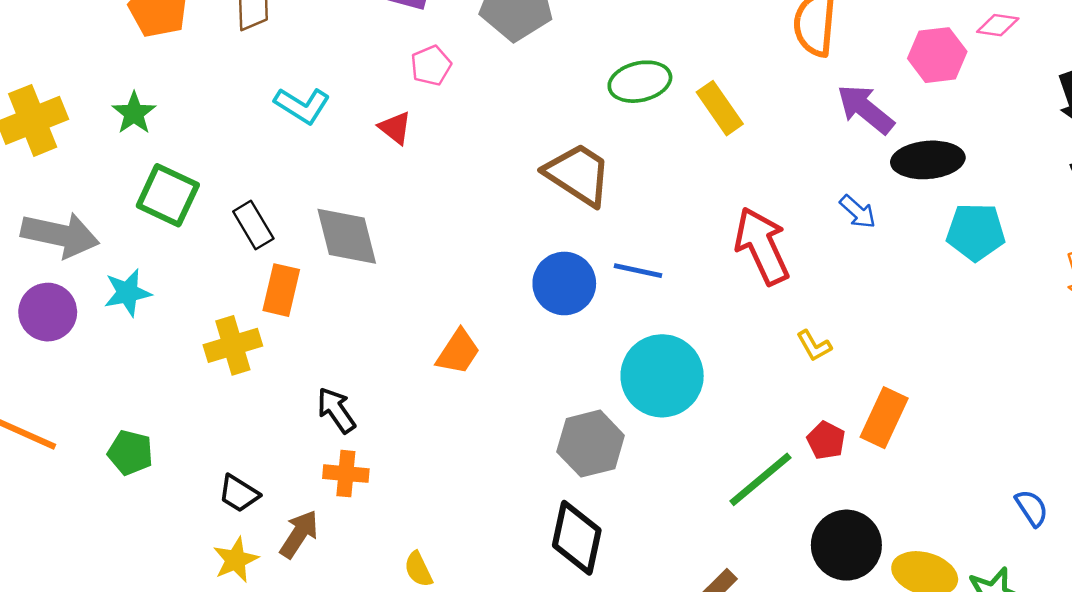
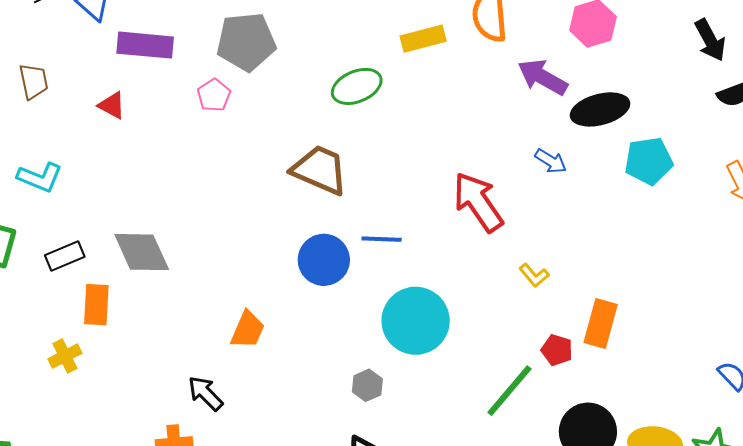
pink pentagon: (431, 66) -> (214, 95), moved
cyan L-shape: (302, 105) -> (40, 177), moved
yellow rectangle: (720, 108) -> (423, 39), moved, turned -60
red triangle: (395, 128) -> (112, 105), moved
black rectangle: (253, 225) -> (65, 256), turned -72
yellow cross: (233, 345) -> (65, 356), size x0.7
black arrow: (336, 410) -> (205, 393), moved
gray hexagon: (591, 444) -> (367, 385), size x0.6

